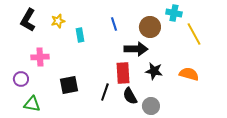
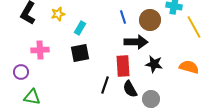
blue line: (114, 24) -> (123, 17), moved
cyan rectangle: (80, 35) -> (80, 28), turned 40
black square: (69, 85) -> (80, 53), moved

